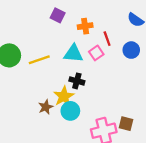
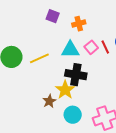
red line: (107, 39) -> (105, 47), moved
black cross: (77, 81) -> (76, 75), size x1.5
cyan circle: (70, 111) -> (73, 115), moved

